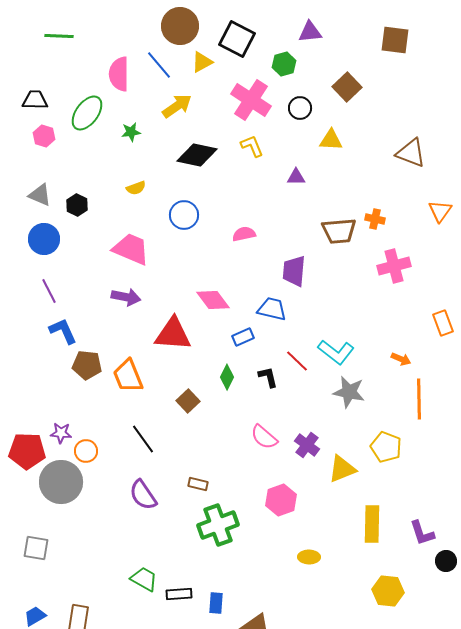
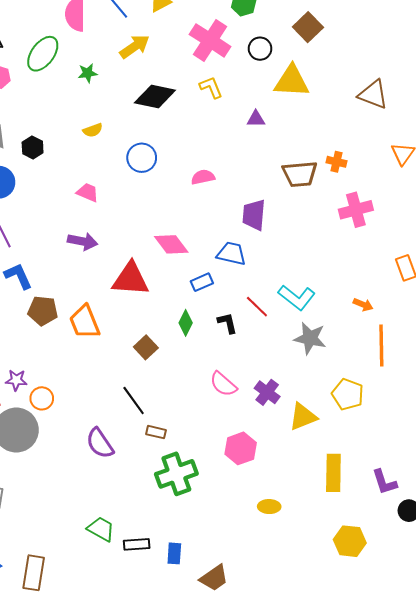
yellow triangle: (331, 140) -> (292, 81), size x1.5
pink trapezoid: (131, 249) -> (88, 192), size x0.6
black line: (143, 439) -> (134, 400), moved

